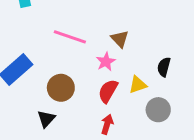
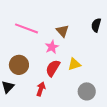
black semicircle: (164, 67) -> (96, 25), moved
gray circle: (158, 110) -> (87, 91), moved
red arrow: (107, 124) -> (41, 89), moved

